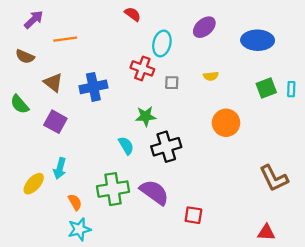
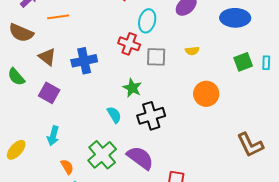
brown semicircle: (25, 57) -> (21, 33), size x1.4
gray square: (172, 83) -> (156, 57), size x1.5
green star: (146, 116) -> (132, 88), turned 30
yellow ellipse: (34, 184) -> (16, 150), moved
green cross: (113, 189) -> (102, 155), turned -32

